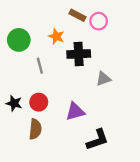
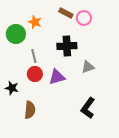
orange star: (56, 36) -> (35, 22), moved
red circle: (39, 102) -> (35, 74), moved
purple triangle: (75, 112) -> (57, 77), moved
black L-shape: (97, 140) -> (88, 108), moved, turned 145

